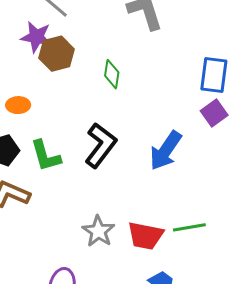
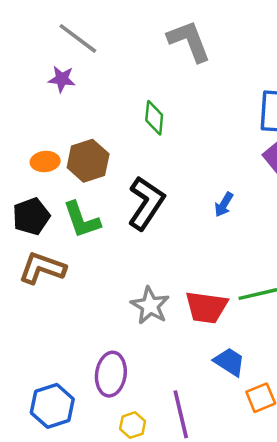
purple star: (36, 37) -> (62, 79), size x0.7
brown hexagon: (57, 54) -> (88, 161), moved
blue arrow: (166, 151) -> (224, 205), size x0.5

